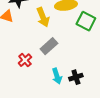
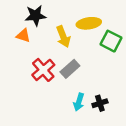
red cross: (25, 60) -> (43, 70), moved, size x1.5
cyan arrow: (57, 76) -> (79, 102), turned 35

